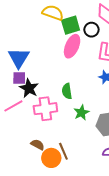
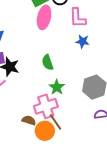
pink cross: (45, 109) -> (46, 106), moved
green star: (81, 113) -> (57, 87), moved

